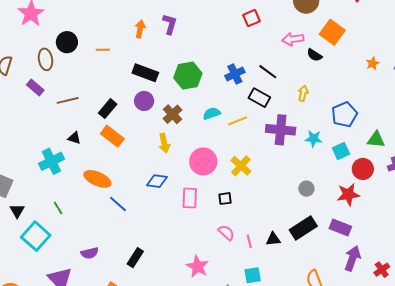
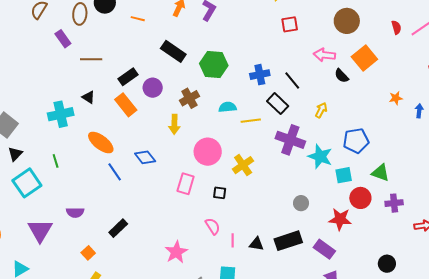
purple circle: (144, 101) -> (153, 88), moved
cyan star: (314, 139) -> (320, 156), size x1.4
blue diamond: (157, 181) -> (145, 157), moved, turned 30

